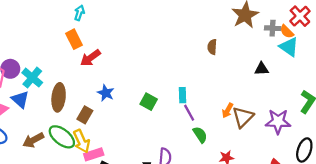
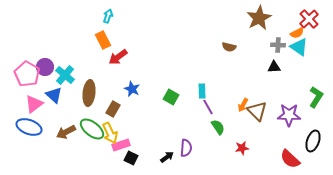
gray cross: (273, 28) -> (278, 45), moved
orange semicircle: (287, 31) -> (297, 33), turned -72
brown semicircle: (212, 47) -> (229, 47), turned -80
brown triangle: (243, 117) -> (257, 111), turned -30

